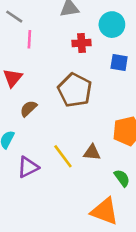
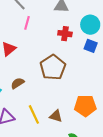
blue square: (119, 63) -> (91, 46), moved
brown semicircle: (28, 109) -> (18, 83), moved

